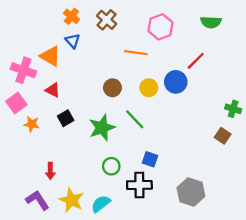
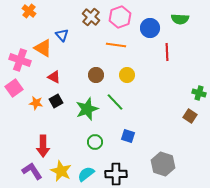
orange cross: (71, 16) -> (29, 11), moved
pink hexagon: (160, 27) -> (120, 17), moved
red line: (196, 61) -> (167, 52), turned -48
blue circle: (176, 82) -> (150, 28), moved
red triangle: (53, 90) -> (54, 77), moved
orange star: (32, 124) -> (36, 103), moved
red arrow: (50, 171) -> (43, 146), size x1.5
black cross: (139, 185) -> (116, 174), moved

